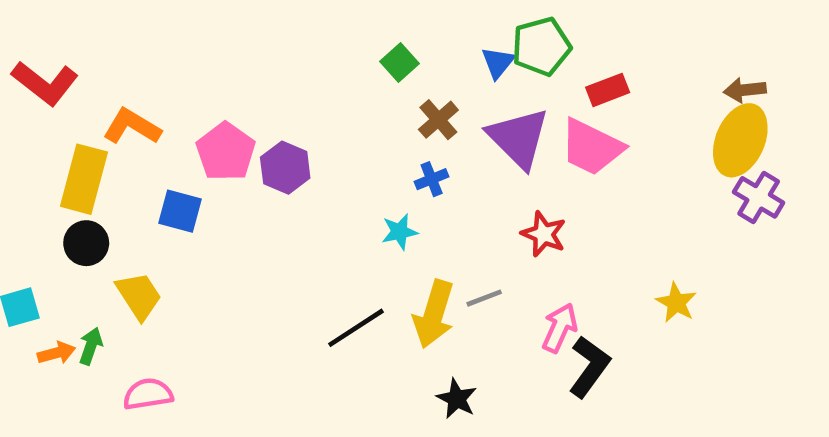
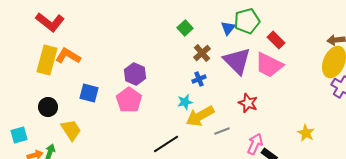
red L-shape: (45, 83) -> (50, 22), moved
red rectangle: (608, 90) -> (276, 40), turned 66
pink pentagon: (226, 152) -> (129, 100), moved
yellow rectangle: (84, 179) -> (47, 60), moved
yellow arrow: (434, 314) -> (200, 116), moved, turned 44

